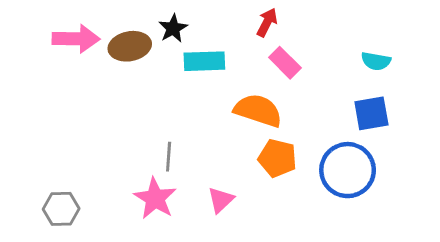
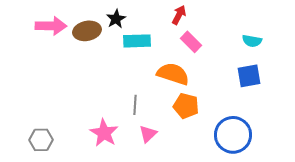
gray line: (169, 157) -> (135, 105), moved
blue circle: (348, 170) -> (233, 135), moved

